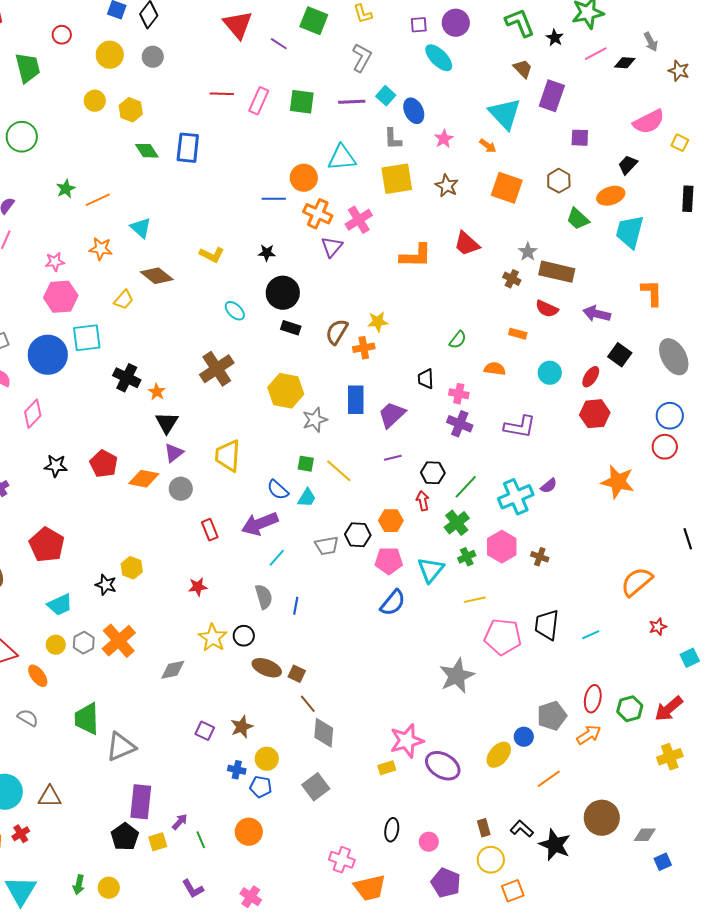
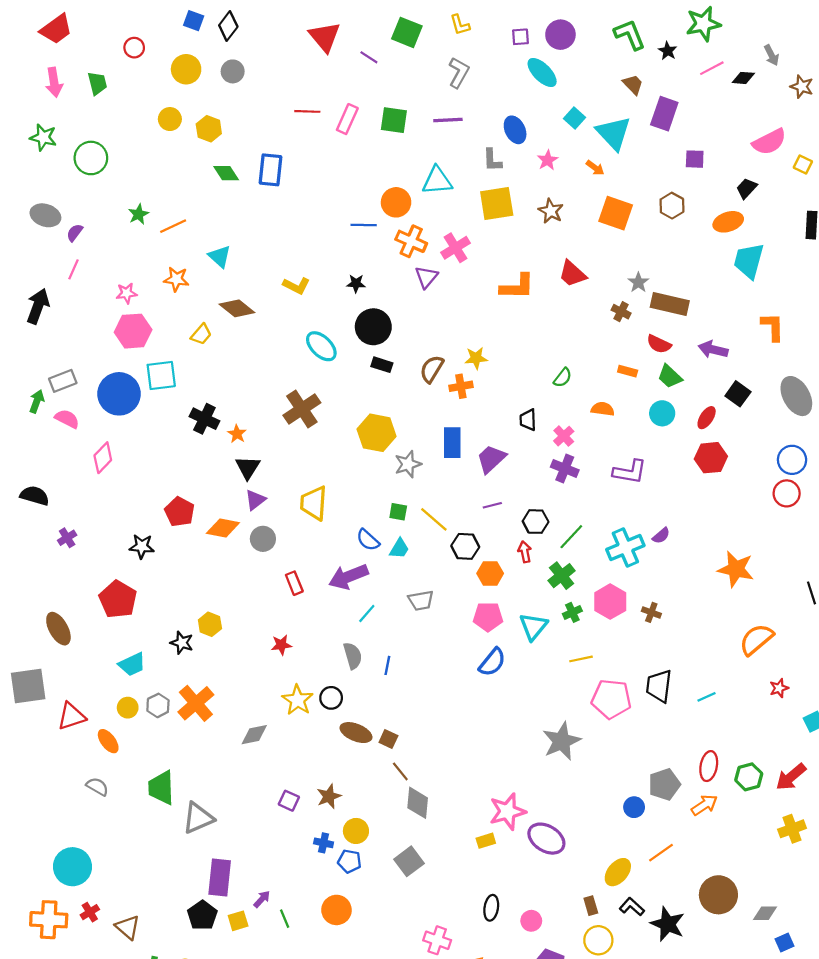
green trapezoid: (28, 68) -> (97, 83), size x0.7
cyan square: (386, 96) -> (575, 118), moved
green trapezoid: (578, 219) -> (670, 377), moved
cyan ellipse: (235, 311) -> (321, 346), size x1.4
pink cross: (459, 394) -> (564, 436), turned 36
black star: (56, 466) -> (142, 546), moved
orange star: (618, 482) -> (736, 569), moved
black hexagon: (358, 535) -> (465, 546), moved
yellow ellipse: (499, 755) -> (618, 872), moved
brown triangle: (50, 797) -> (128, 927), moved, turned 40

